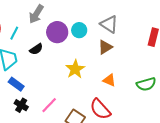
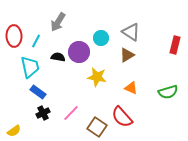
purple circle: (57, 32) -> (79, 52), moved
black semicircle: (36, 49) -> (58, 57), turned -136
yellow star: (75, 69) -> (97, 77), turned -30
black cross: (21, 105) -> (43, 113), turned 32

